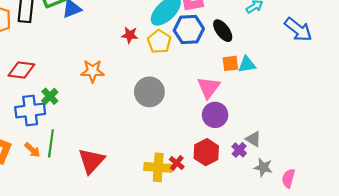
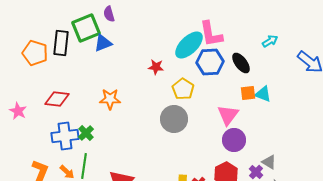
yellow pentagon: (159, 42) -> (183, 89), moved
cyan triangle: (247, 65) -> (263, 94), turned 30
orange star: (93, 71) -> (110, 99), moved
green cross: (50, 96) -> (86, 133), moved

